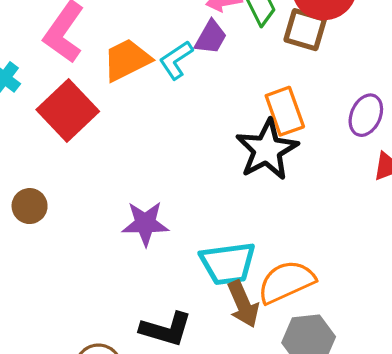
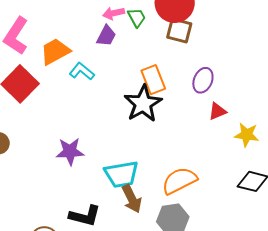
brown square: (305, 30) -> (179, 31), moved
cyan L-shape: (176, 60) -> (82, 71), moved, turned 75
orange semicircle: (286, 282) -> (179, 181), moved

